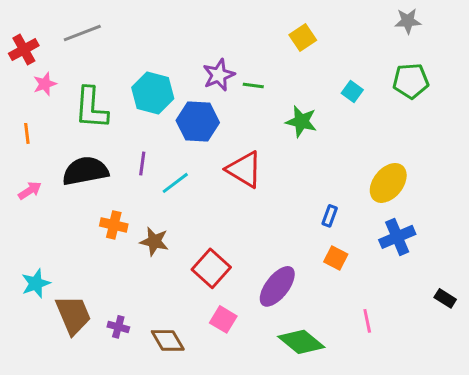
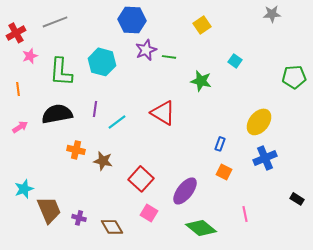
green pentagon: (411, 81) -> (294, 77), moved
blue hexagon: (198, 121) -> (132, 20), moved

